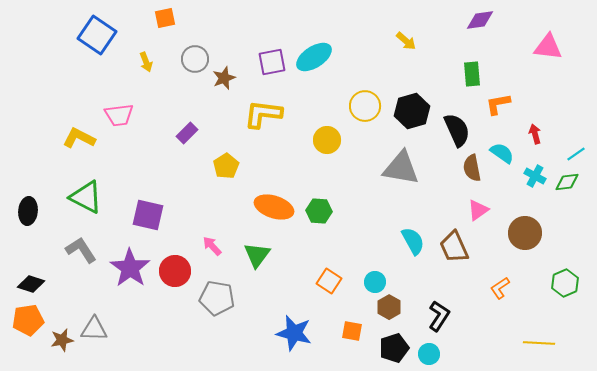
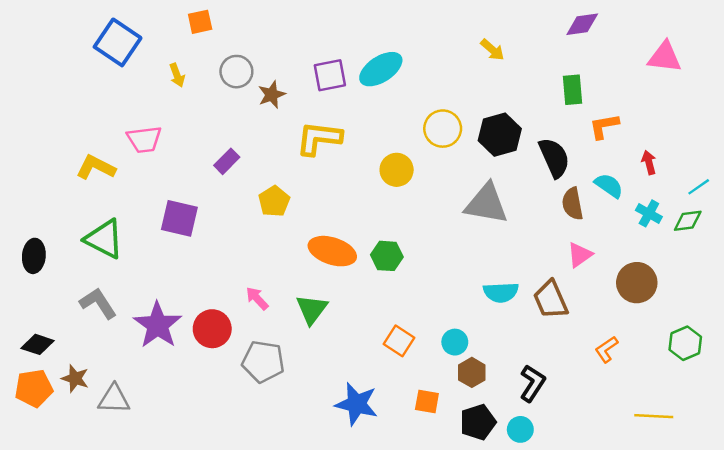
purple square: (148, 215) -> (179, 218), moved
cyan semicircle: (413, 241) -> (501, 292), turned 116
brown star: (62, 340) -> (75, 378), moved, turned 30

